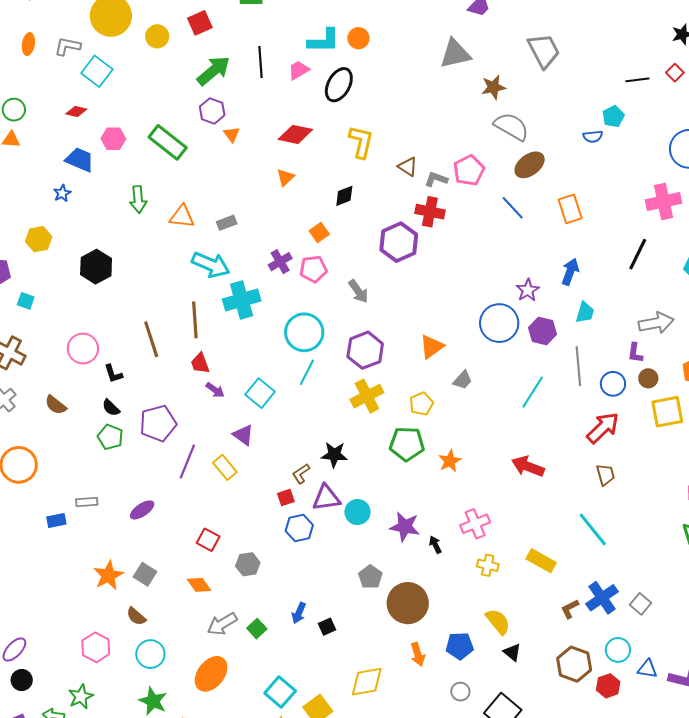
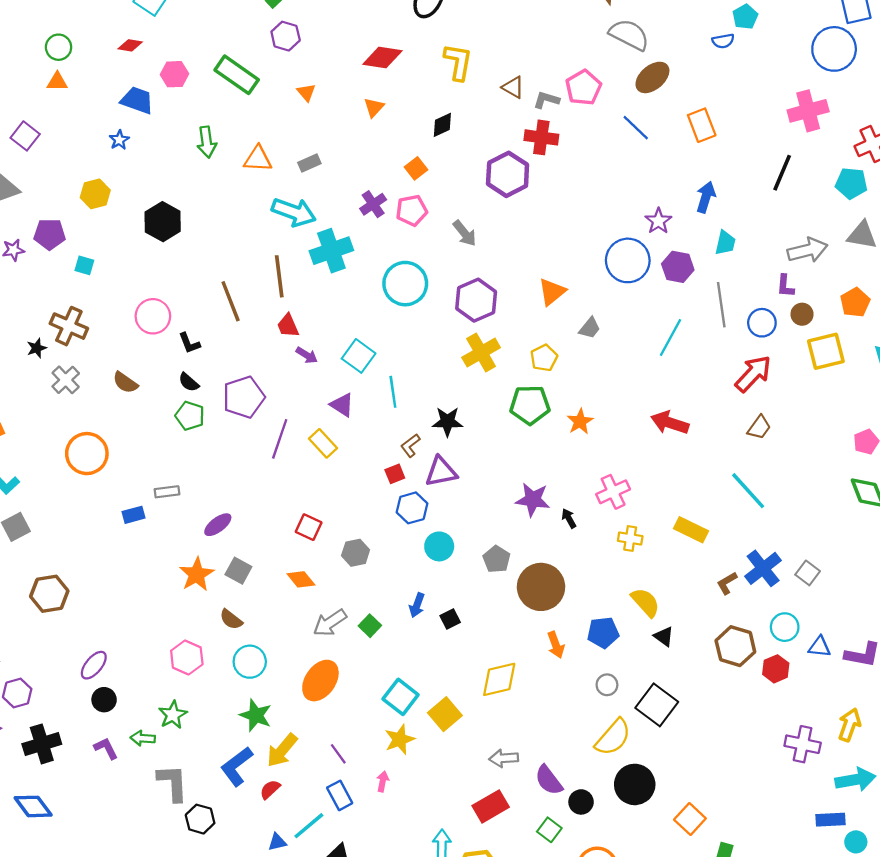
orange triangle: (232, 134) -> (306, 92), moved
cyan line: (307, 372) -> (393, 392), moved, turned -32
brown trapezoid: (606, 475) -> (759, 427), turned 55
purple ellipse: (142, 510) -> (218, 525), moved
cyan circle: (357, 512) -> (439, 546), moved

